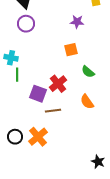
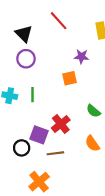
orange square: (71, 50) -> (69, 78), moved
green line: (17, 75) -> (33, 95), moved
black circle: (15, 137) -> (22, 148), moved

